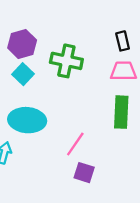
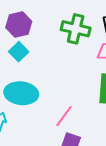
green cross: (66, 61) -> (76, 29), moved

